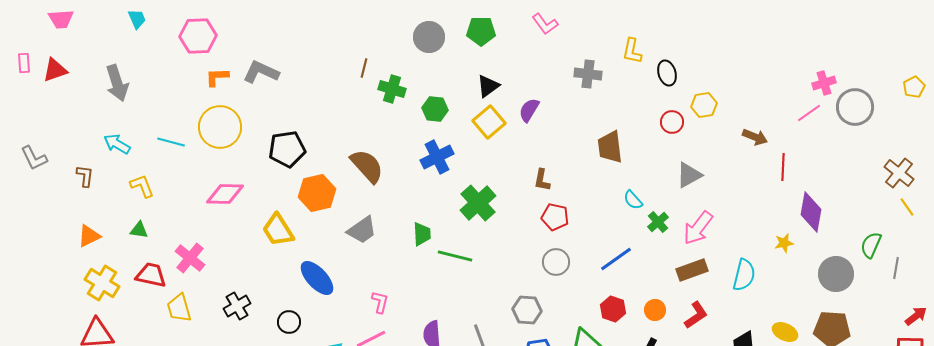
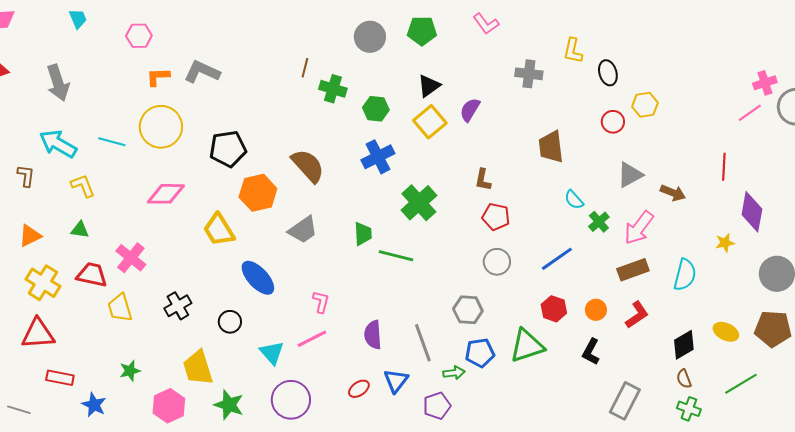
pink hexagon: (198, 36) -> (139, 36), size x0.7
brown arrow: (755, 137) -> (673, 193), moved
cyan arrow: (117, 144) -> (58, 144), size x1.4

